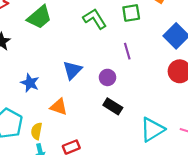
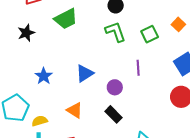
green square: (131, 13) -> (150, 34), turned -30
orange triangle: (59, 107) -> (75, 110), moved
yellow semicircle: (37, 131) -> (40, 121), turned 49

